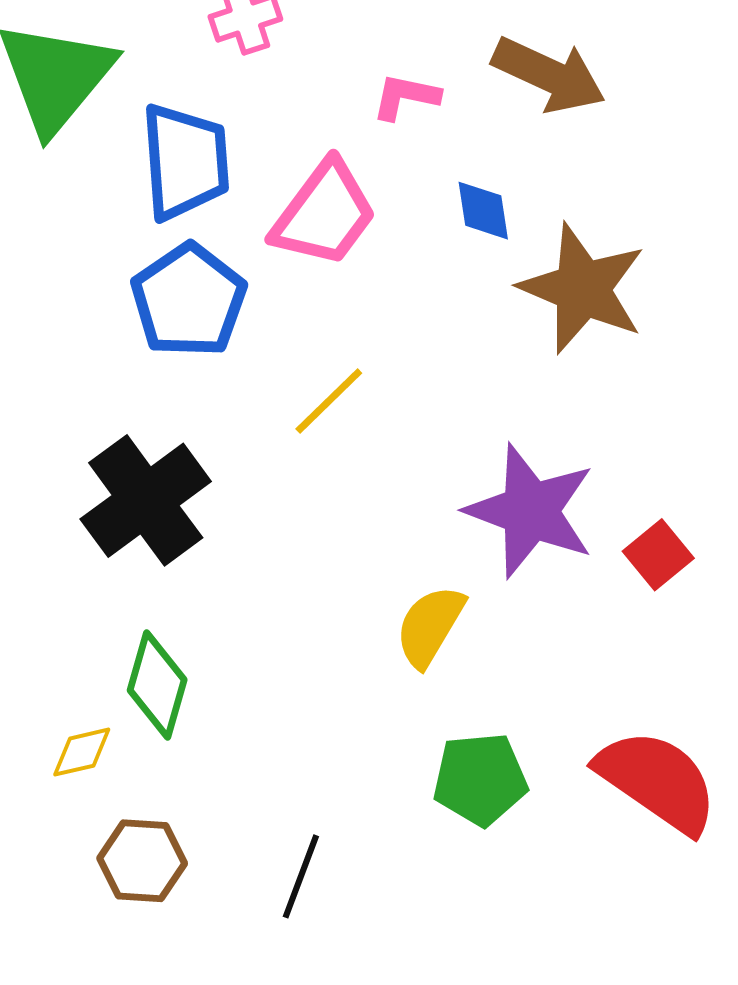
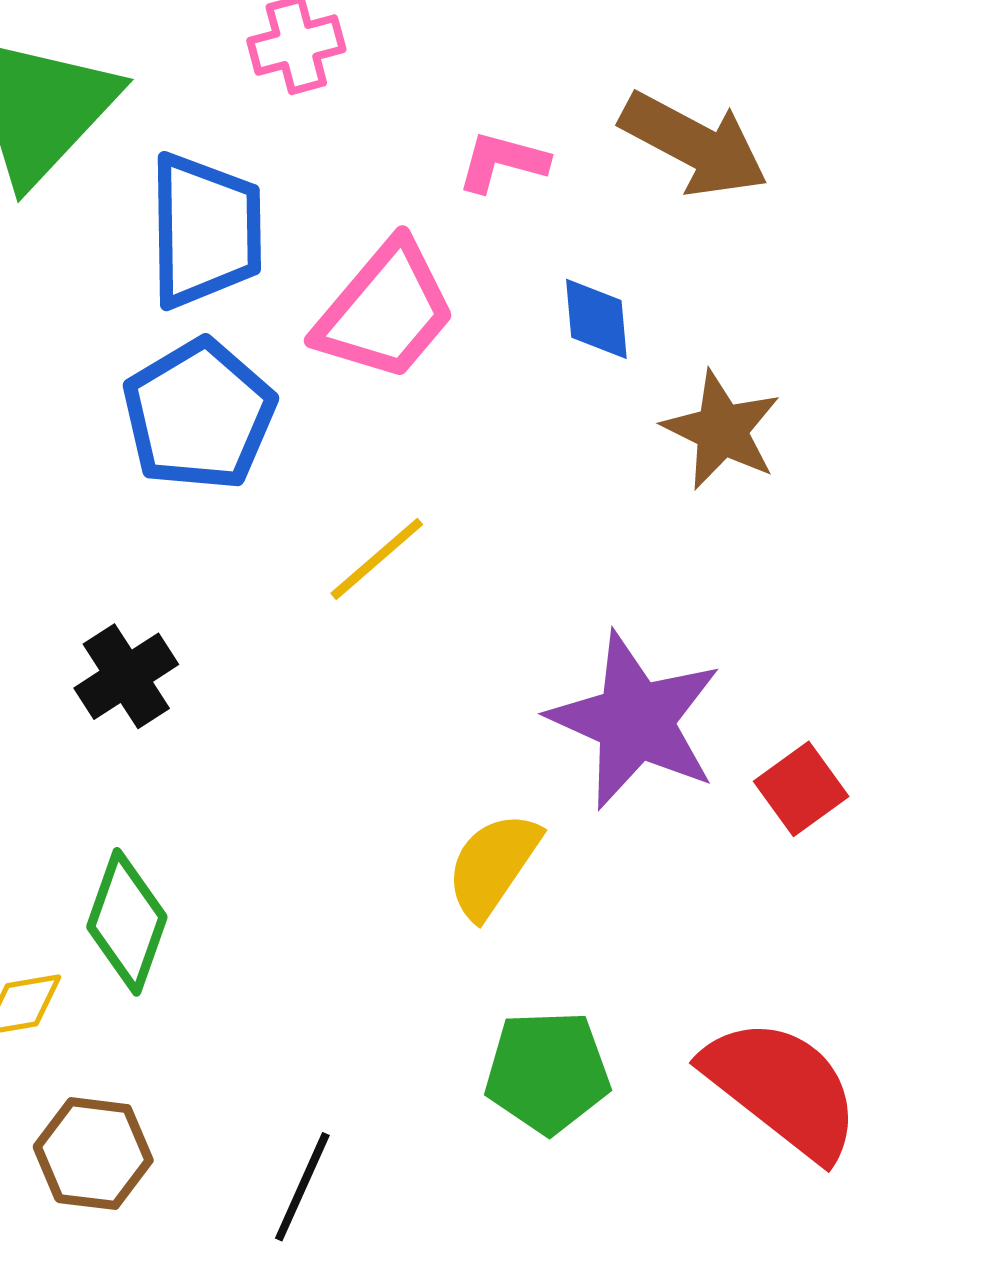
brown star: (583, 289) -> (722, 430), size x0.7
black cross: (146, 500) -> (126, 676), size x0.6

